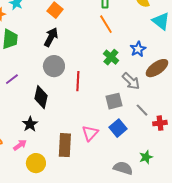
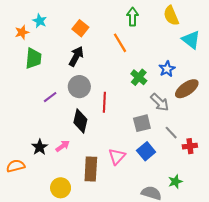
orange line: (106, 24) -> (120, 43), moved
purple line: (12, 79) -> (50, 97), moved
black diamond: (41, 97) -> (80, 121), moved
black star: (30, 124) -> (40, 147), moved
pink arrow: (20, 145) -> (63, 146), moved

